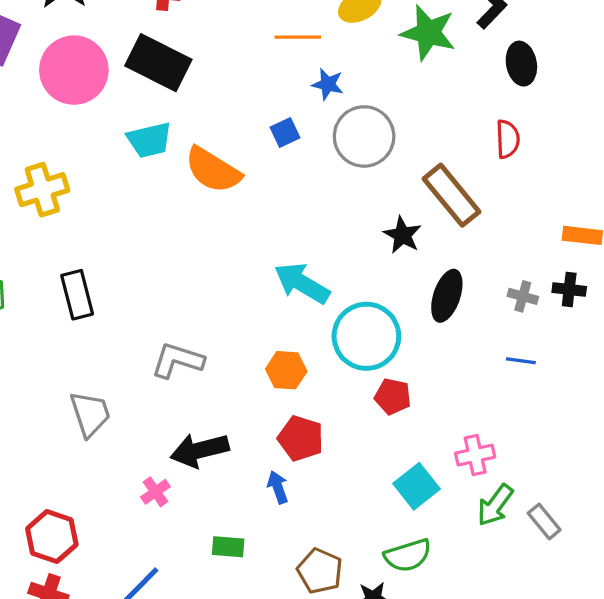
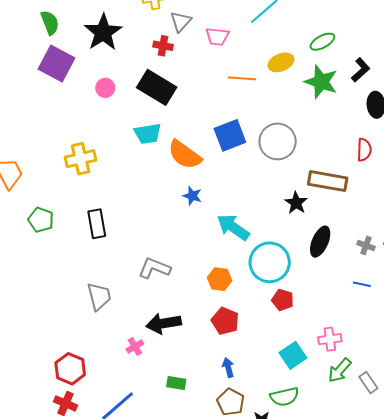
pink circle: (74, 70) -> (105, 88), size x0.5
blue star: (328, 84) -> (192, 196), moved
blue square: (285, 132) -> (230, 135), size x1.8
brown rectangle: (451, 195) -> (328, 181), turned -45
blue arrow: (278, 487) -> (228, 368), moved

